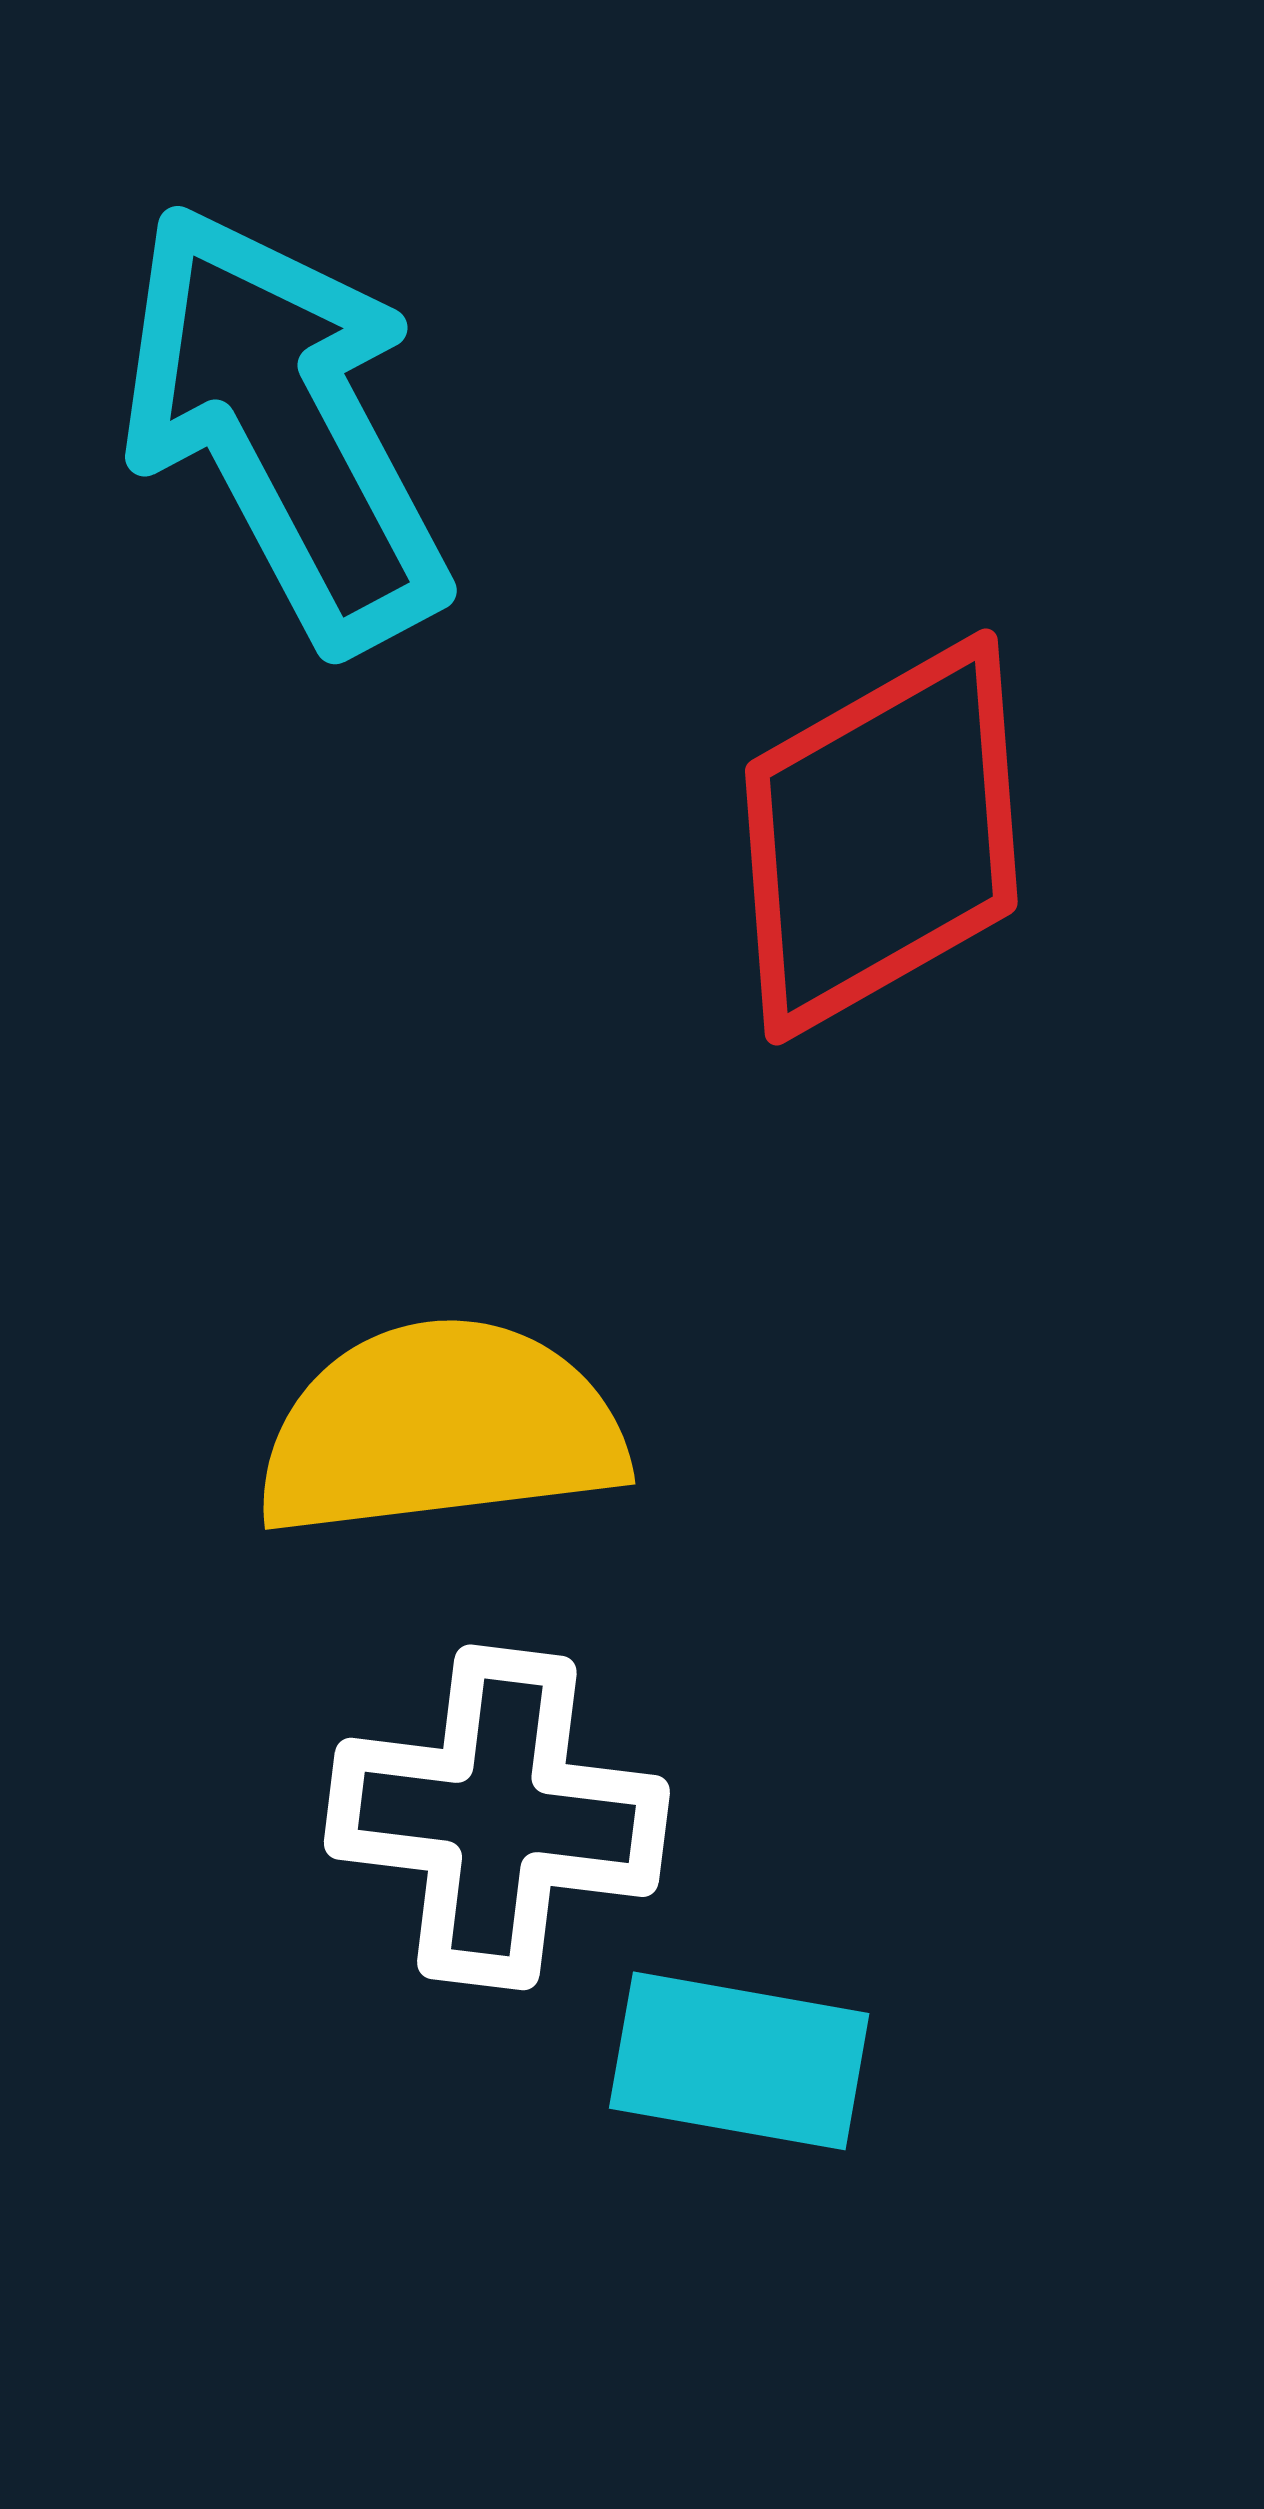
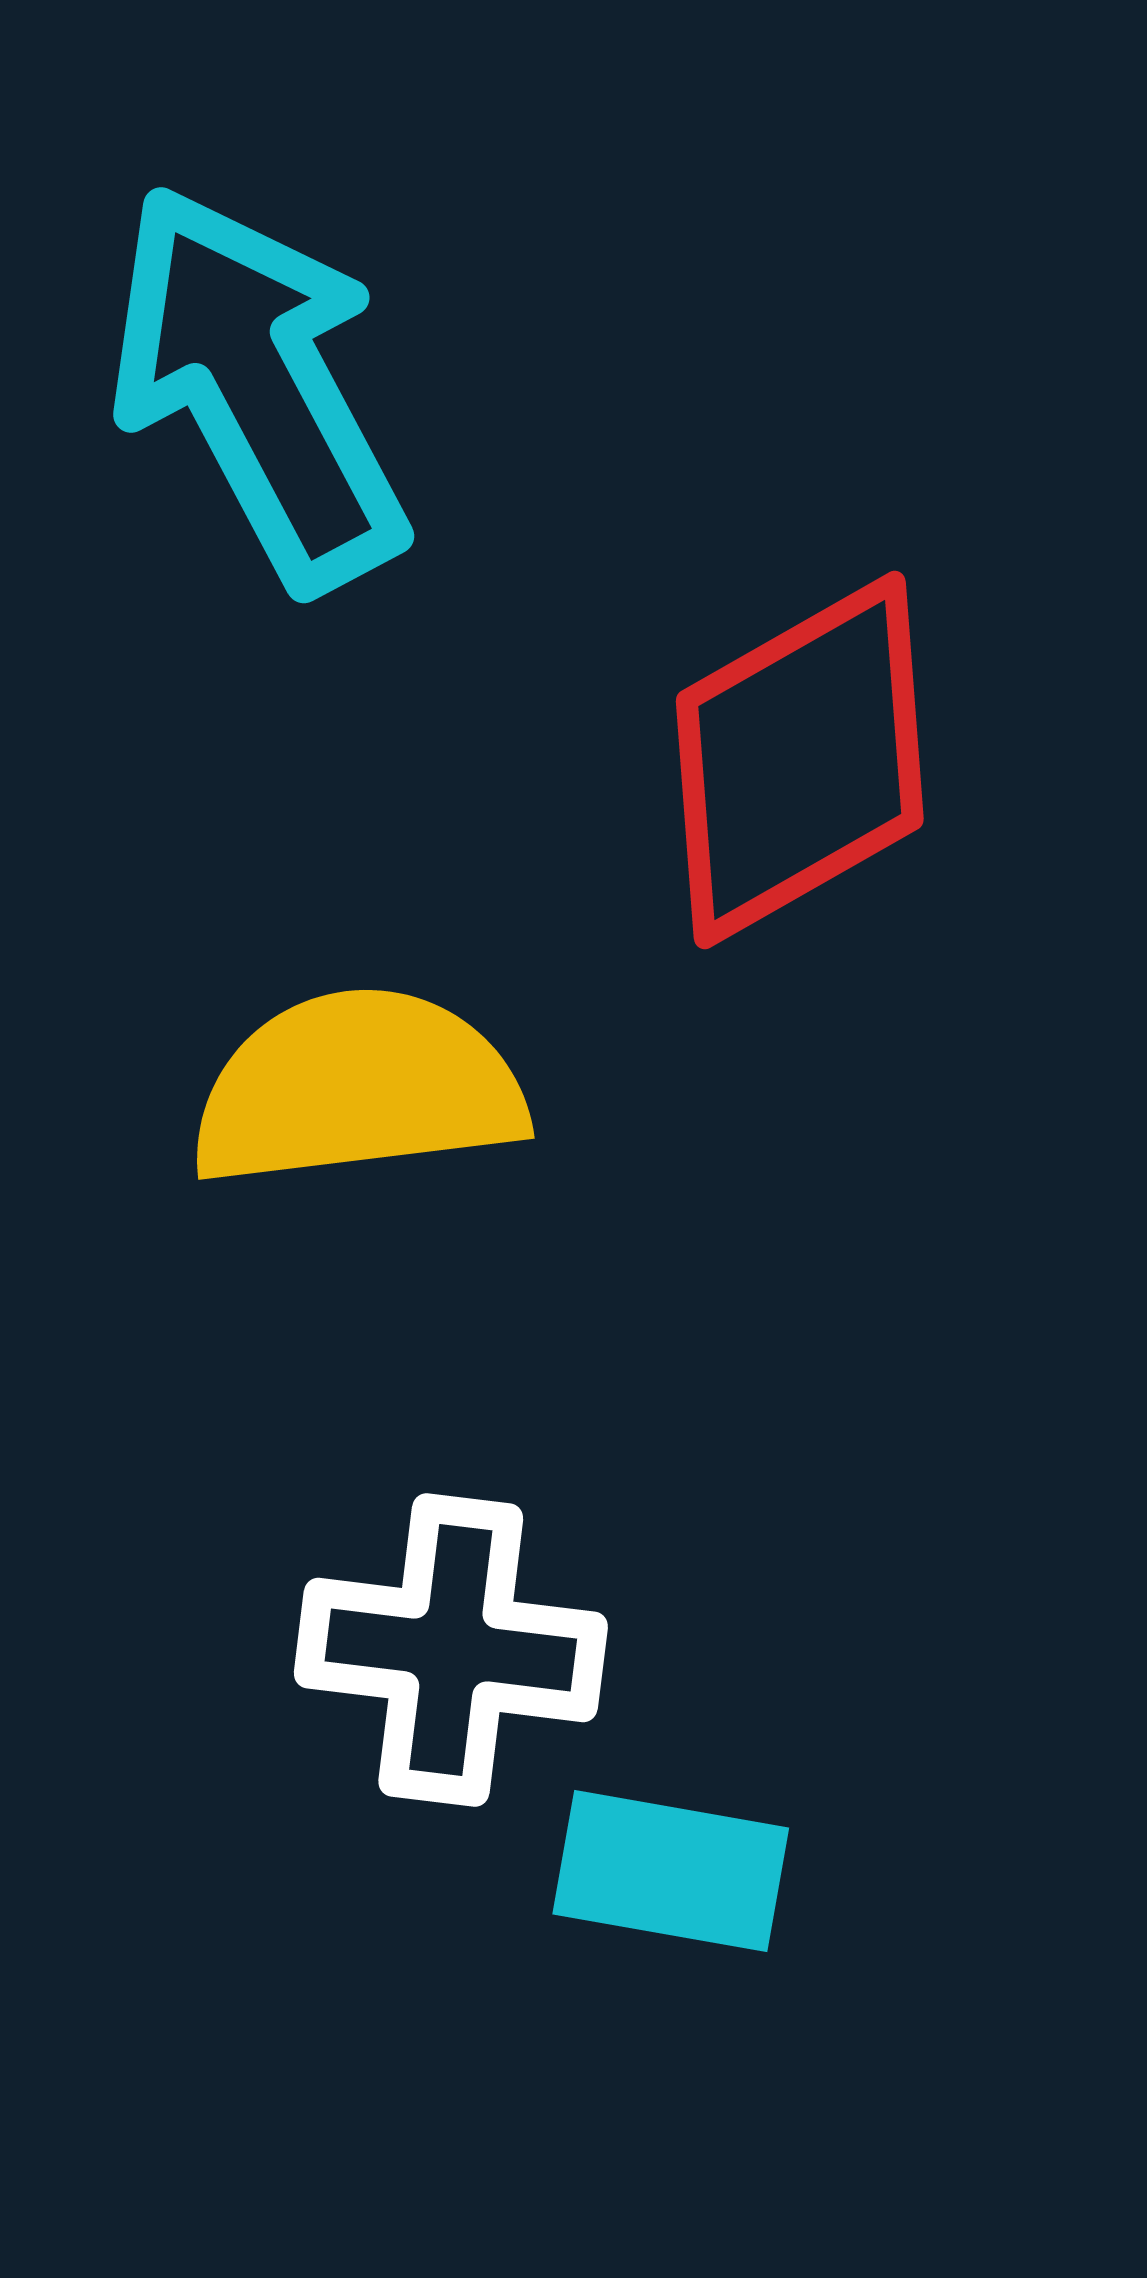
yellow semicircle: (441, 1429) -> (358, 1088), moved

